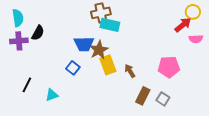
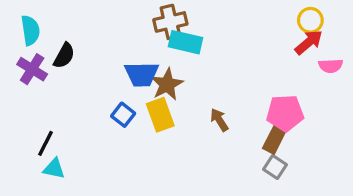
yellow circle: (193, 12) -> (310, 20), moved
purple cross: (19, 41) -> (32, 69), turned 36
yellow rectangle: (108, 65) -> (160, 115), moved
cyan triangle: (52, 95) -> (54, 169), moved, turned 32
brown rectangle: (143, 96) -> (275, 138), moved

